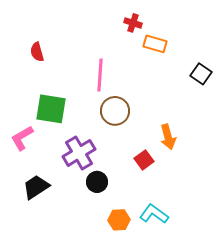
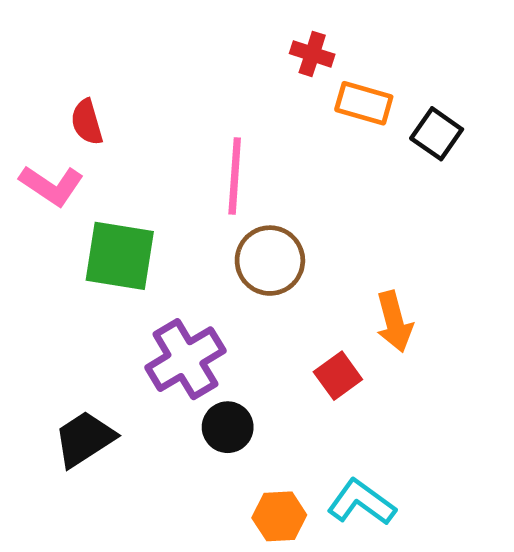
black square: (201, 74) -> (437, 134), moved
pink L-shape: (22, 138) -> (52, 185), moved, turned -116

